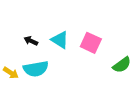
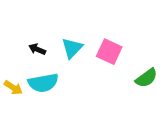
cyan triangle: (60, 40) -> (72, 48), turned 42

